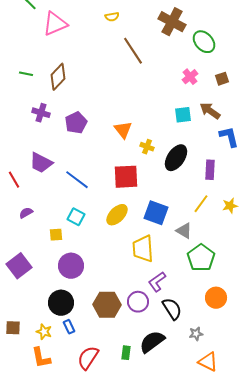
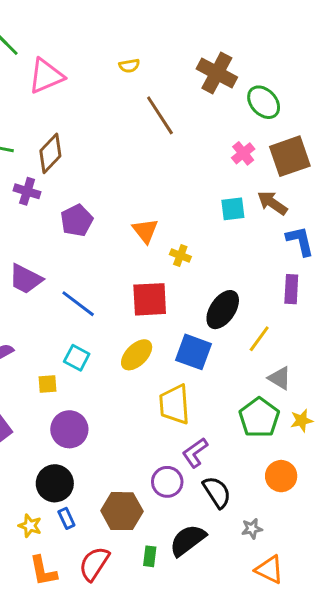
brown square: (222, 79) -> (290, 156), size x2.0
purple cross: (41, 113) -> (27, 191), moved
black ellipse: (176, 158) -> (223, 310), moved
purple rectangle: (210, 170) -> (291, 289), moved
yellow star: (230, 206) -> (302, 421), moved
gray triangle: (184, 231) -> (280, 378), moved
brown hexagon: (107, 305) -> (122, 511), moved
orange L-shape: (41, 358) -> (43, 571), moved

